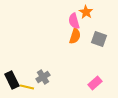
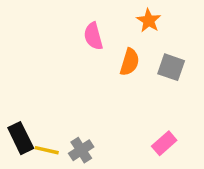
pink semicircle: (74, 21) -> (93, 36), moved
gray cross: (43, 77) -> (81, 150), moved

